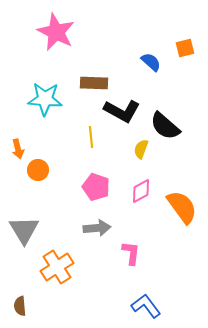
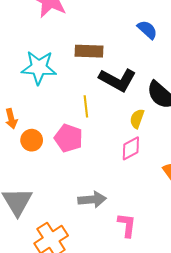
pink pentagon: (96, 187) -> (68, 138), moved
pink diamond: (141, 191) -> (131, 148), moved

